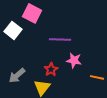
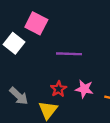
pink star: (74, 60) -> (84, 89), moved
gray arrow: (17, 75) -> (19, 96), turned -96

